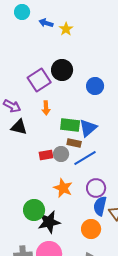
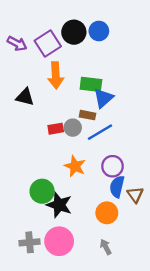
blue circle: (95, 86) -> (99, 31), moved
purple arrow: (12, 106) -> (17, 43), moved
orange arrow: (46, 108) -> (56, 75), size x1.6
green rectangle: (70, 125) -> (91, 84), moved
black star: (49, 222) -> (59, 205), turned 30

